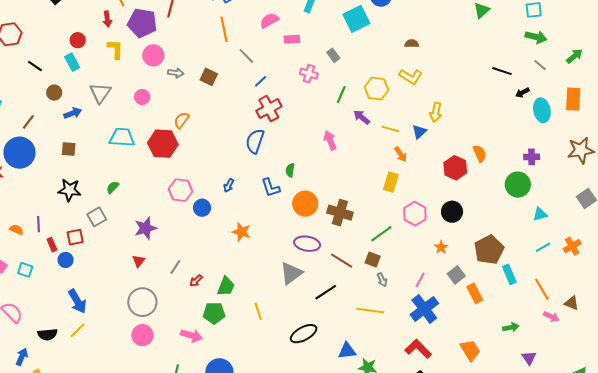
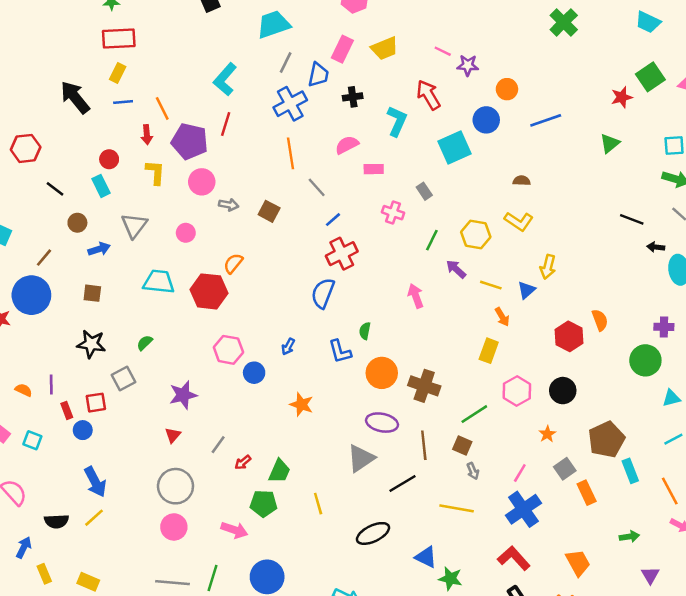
black arrow: (522, 93) -> (656, 247), turned 32
brown line: (342, 261) -> (424, 445), turned 50
blue triangle: (347, 351) -> (426, 557), turned 30

